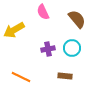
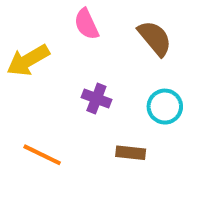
cyan circle: (72, 48) -> (165, 107), moved
purple cross: (48, 49) -> (96, 98), turned 32

